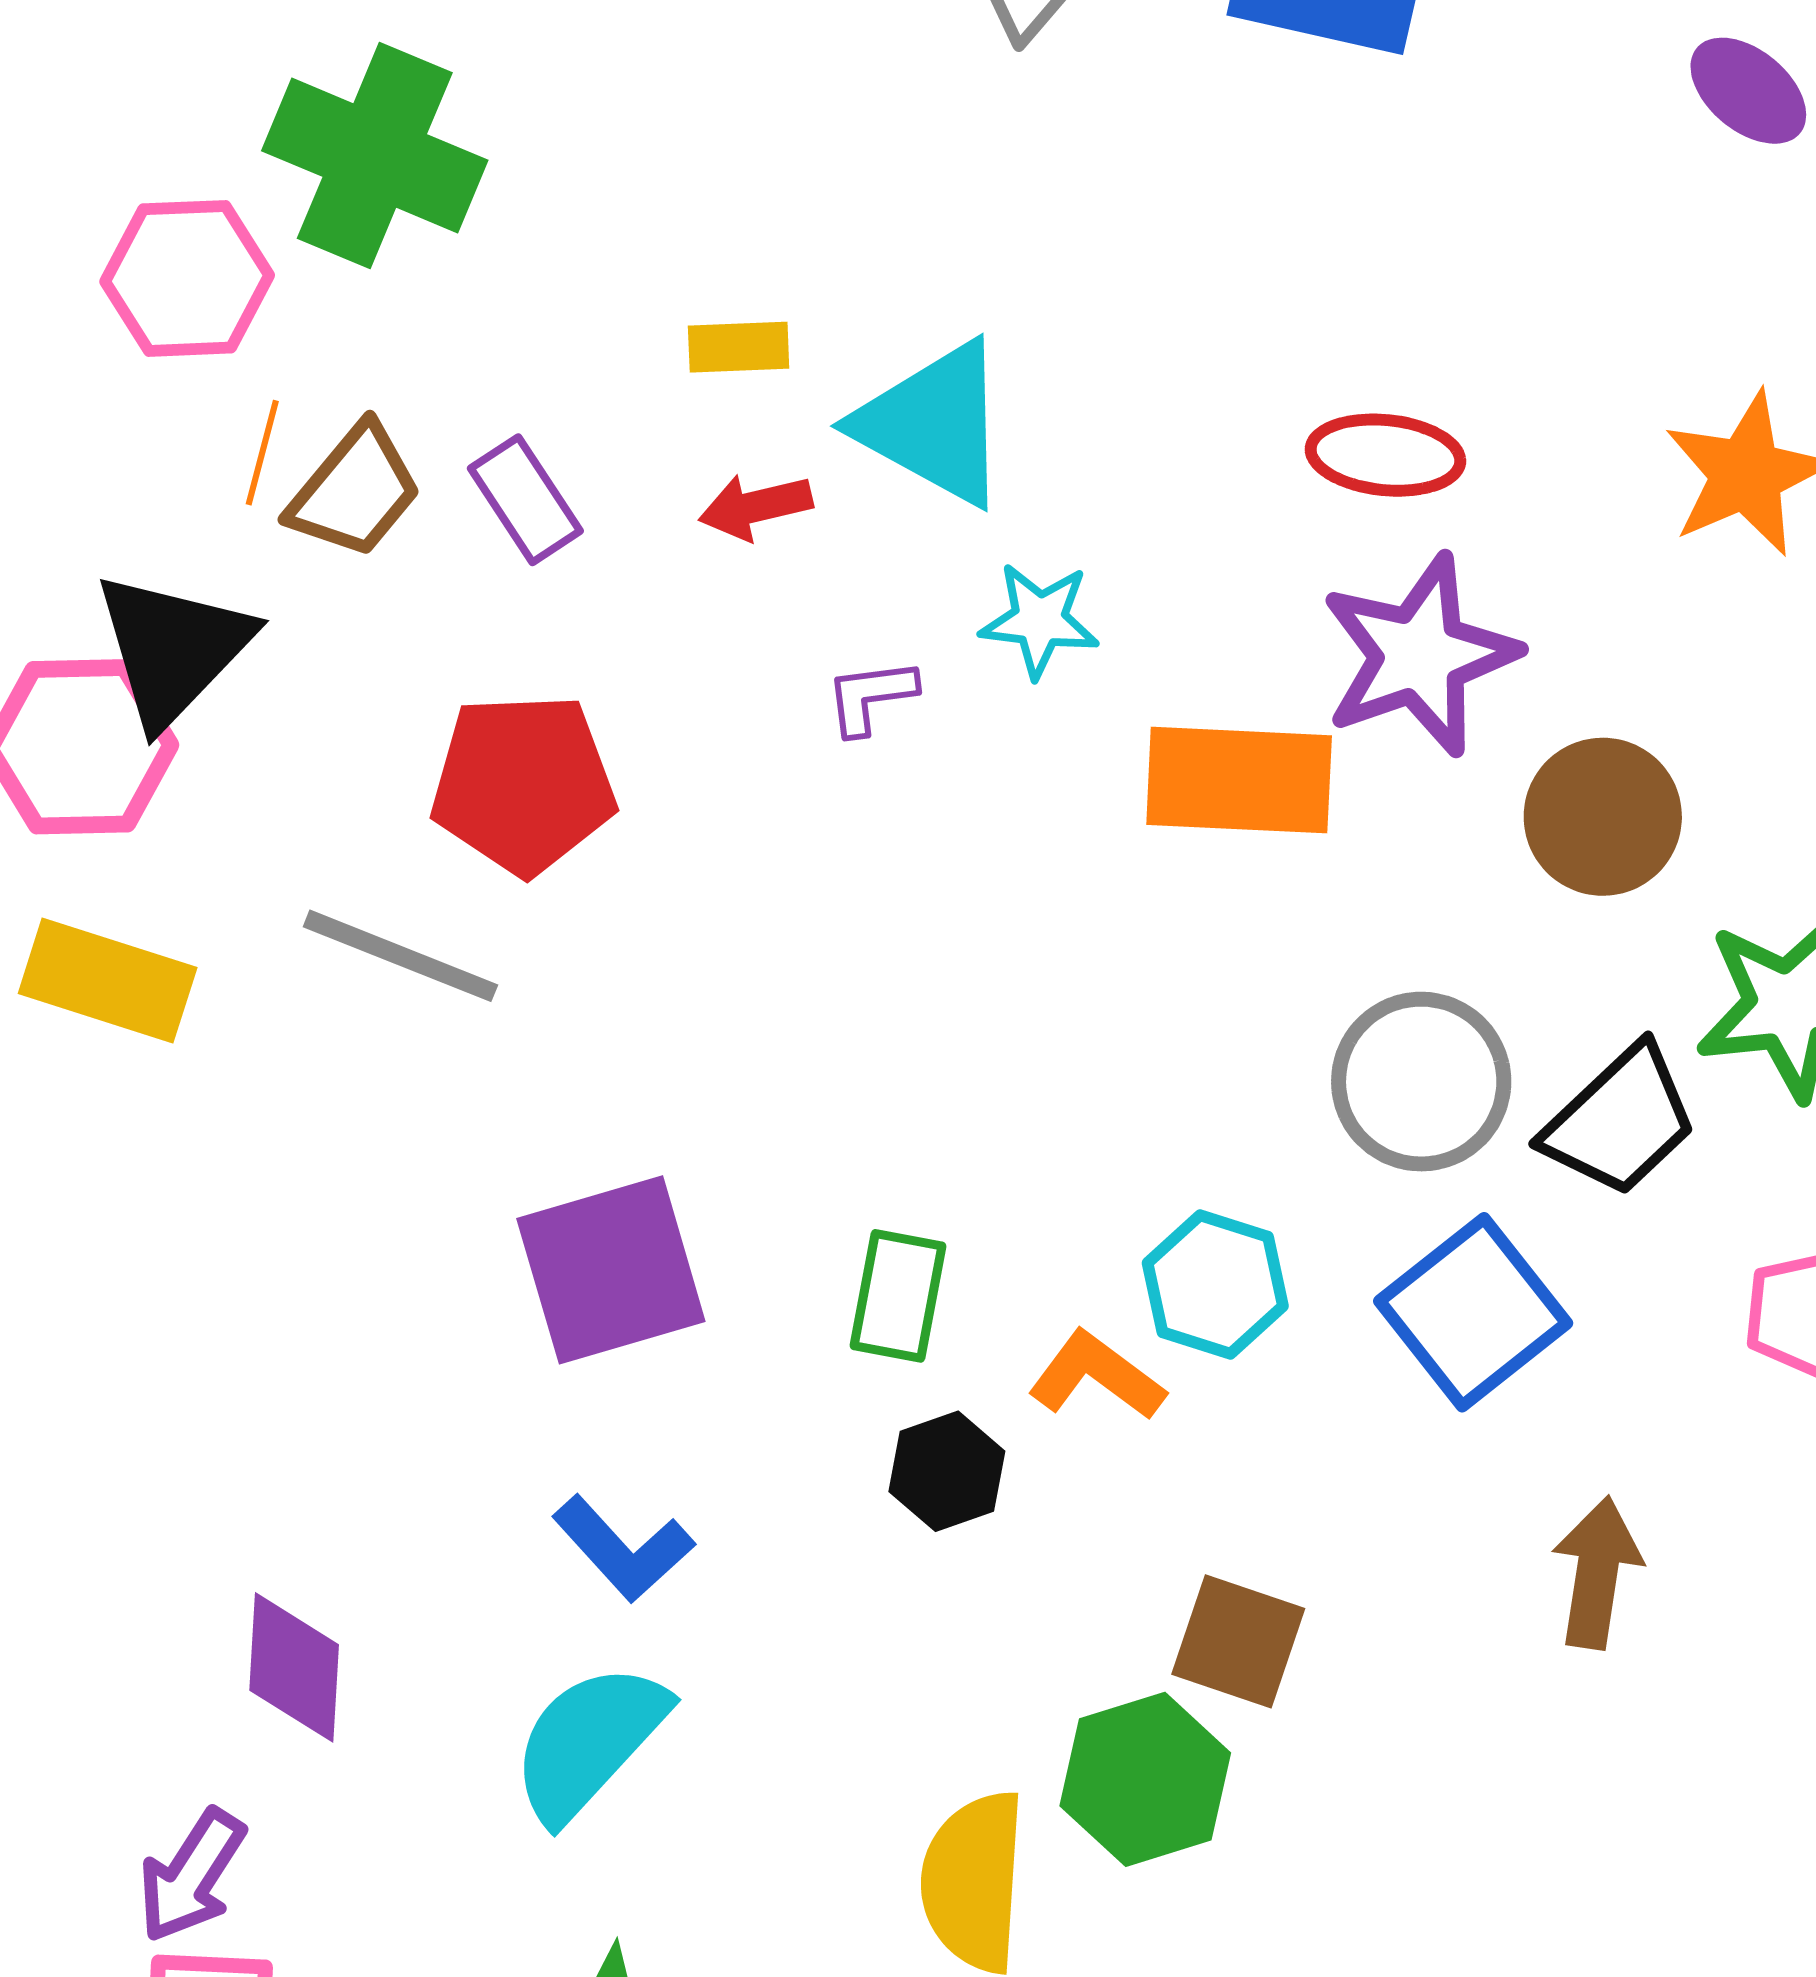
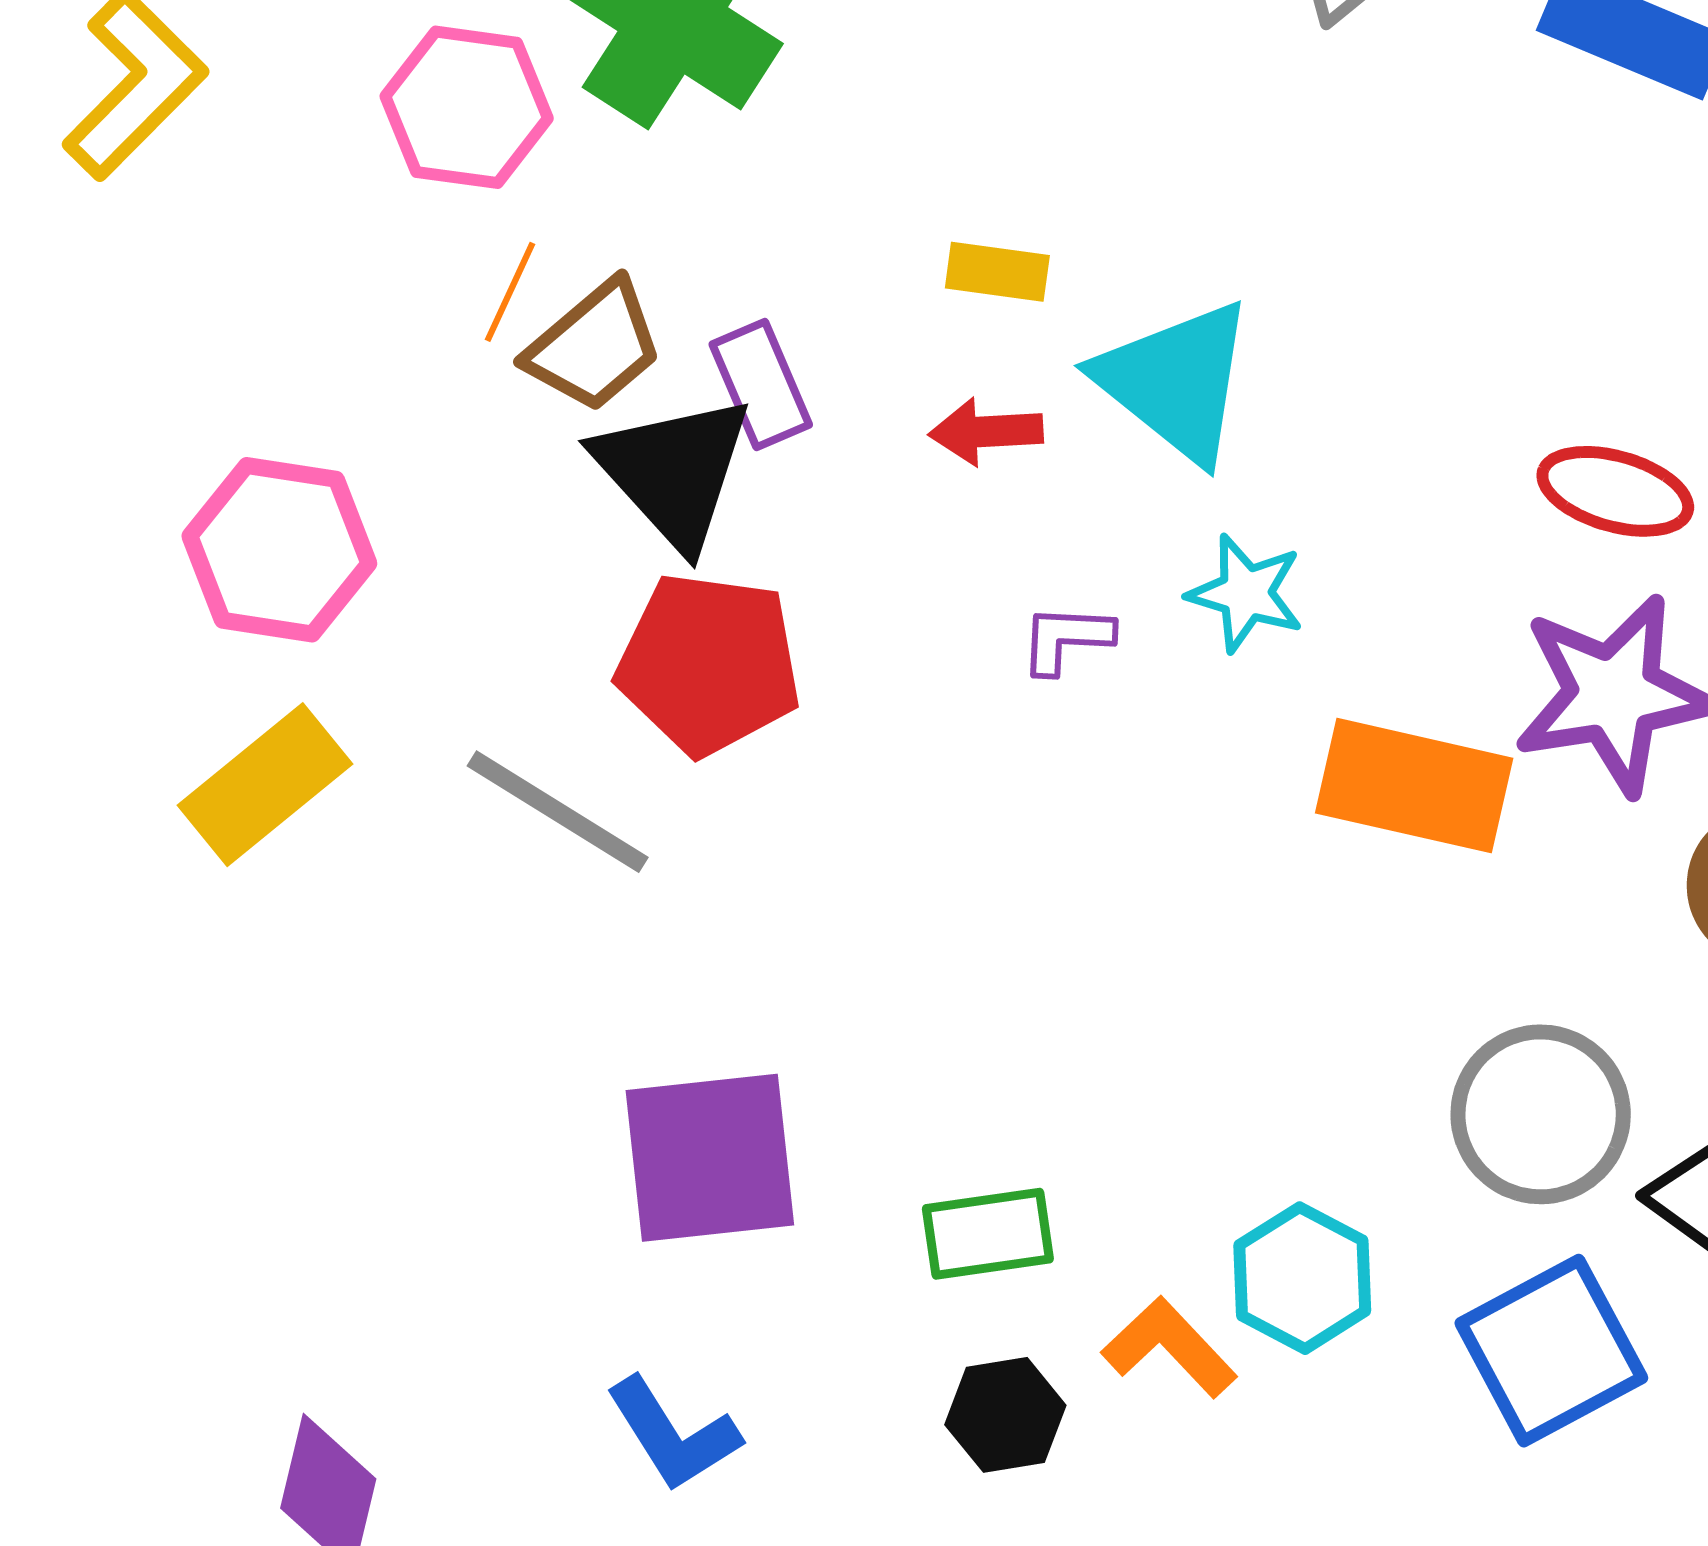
black triangle: (173, 649) -> (673, 471), moved, turned -36
yellow rectangle: (108, 981) -> (265, 785), turned -67
green rectangle: (898, 1296) -> (988, 1234), turned 61

